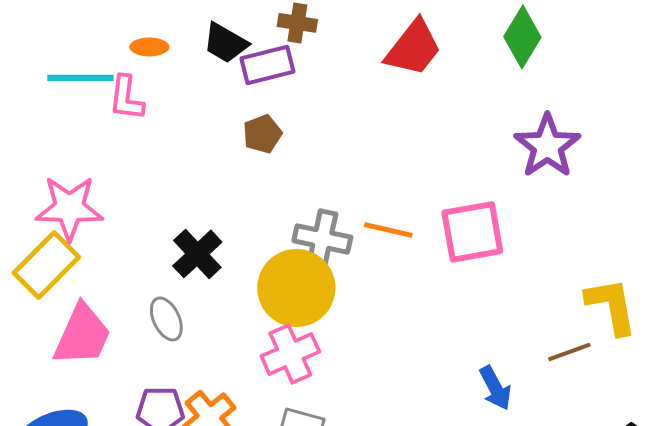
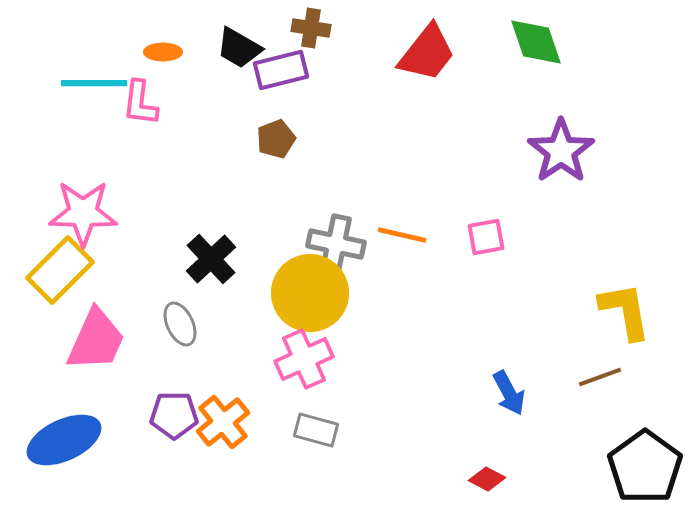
green diamond: (522, 37) -> (536, 42), turned -50
pink square: (472, 232) -> (486, 237), size x0.6
brown line: (569, 352) -> (600, 377), moved

